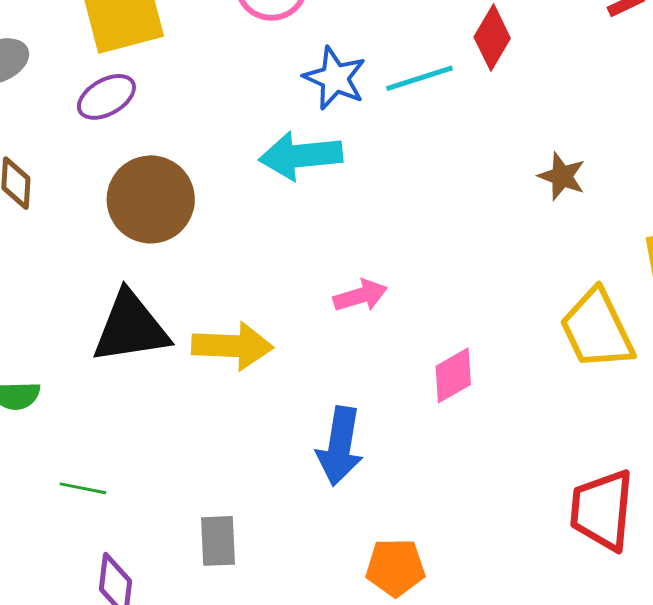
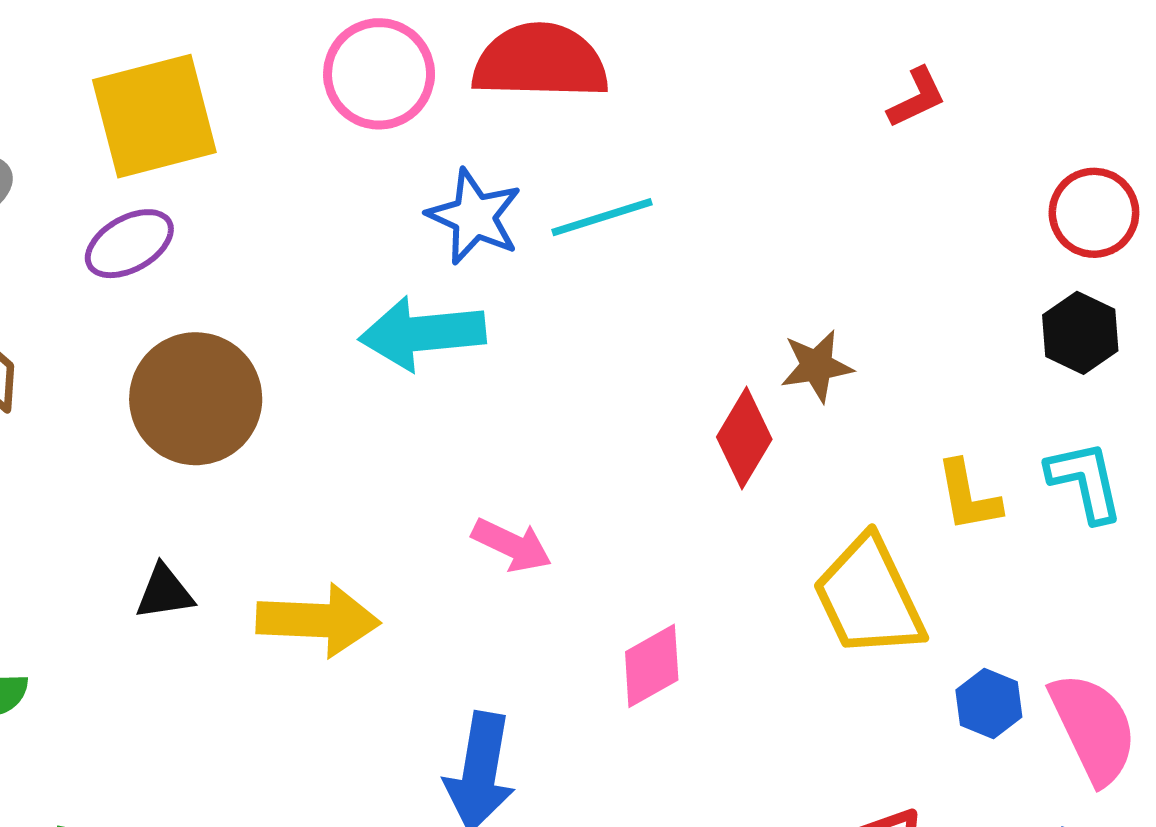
red diamond: (492, 38) -> (744, 438), moved
brown star: (562, 176) -> (817, 366), turned -30
pink arrow: (360, 296) -> (512, 545), turned 42
black triangle: (131, 328) -> (165, 592), size x0.5

